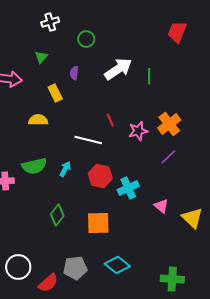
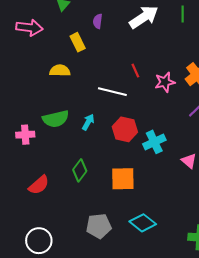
green line: (149, 76) -> (183, 14), moved
white circle: (18, 267) -> (39, 241), moved
red semicircle: (48, 283) -> (39, 185), moved

